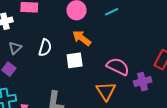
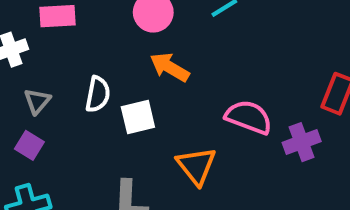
white square: (75, 60) -> (138, 117), moved
orange triangle: (106, 91) -> (196, 166), moved

